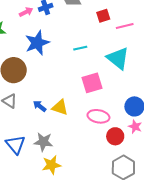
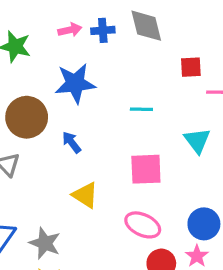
cyan triangle: (118, 58) -> (197, 141), size x0.7
blue arrow: (40, 106) -> (72, 142), moved

